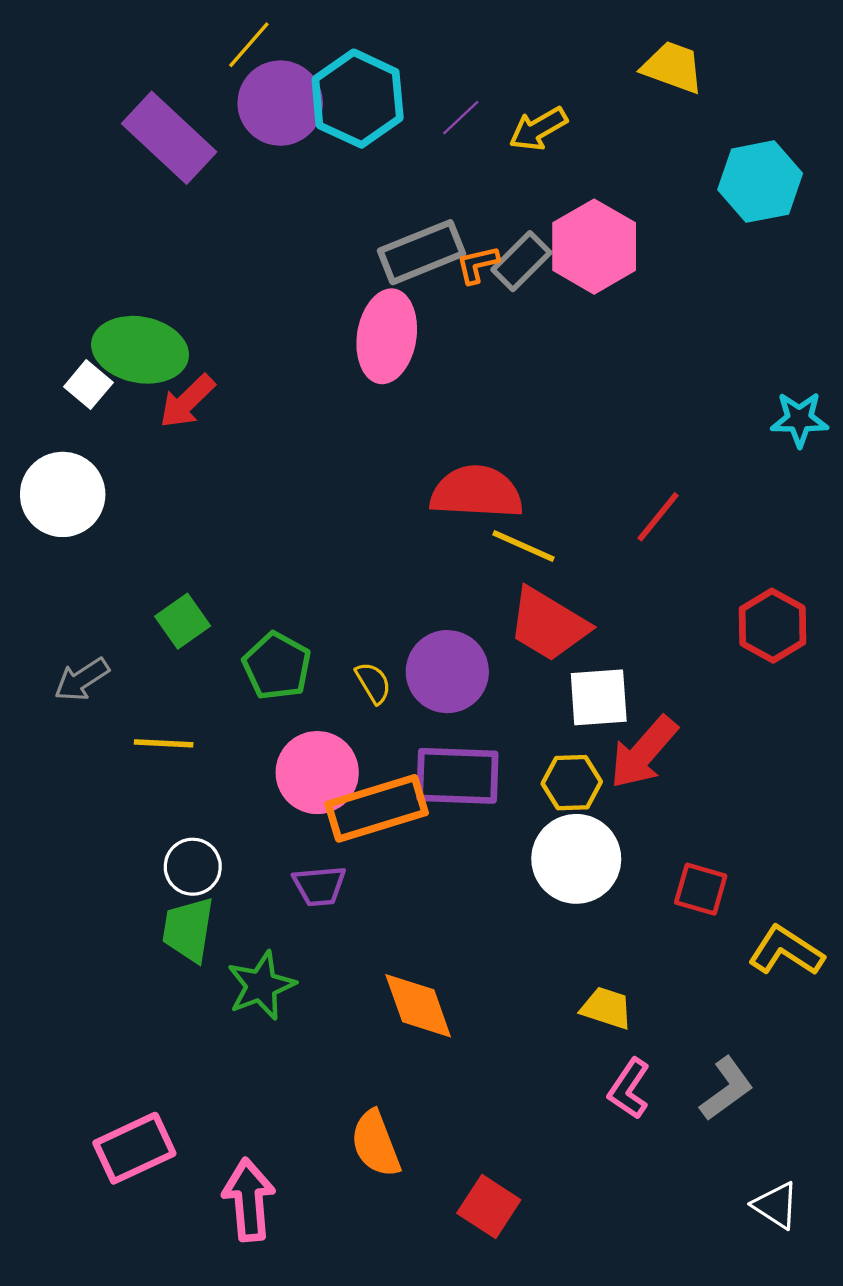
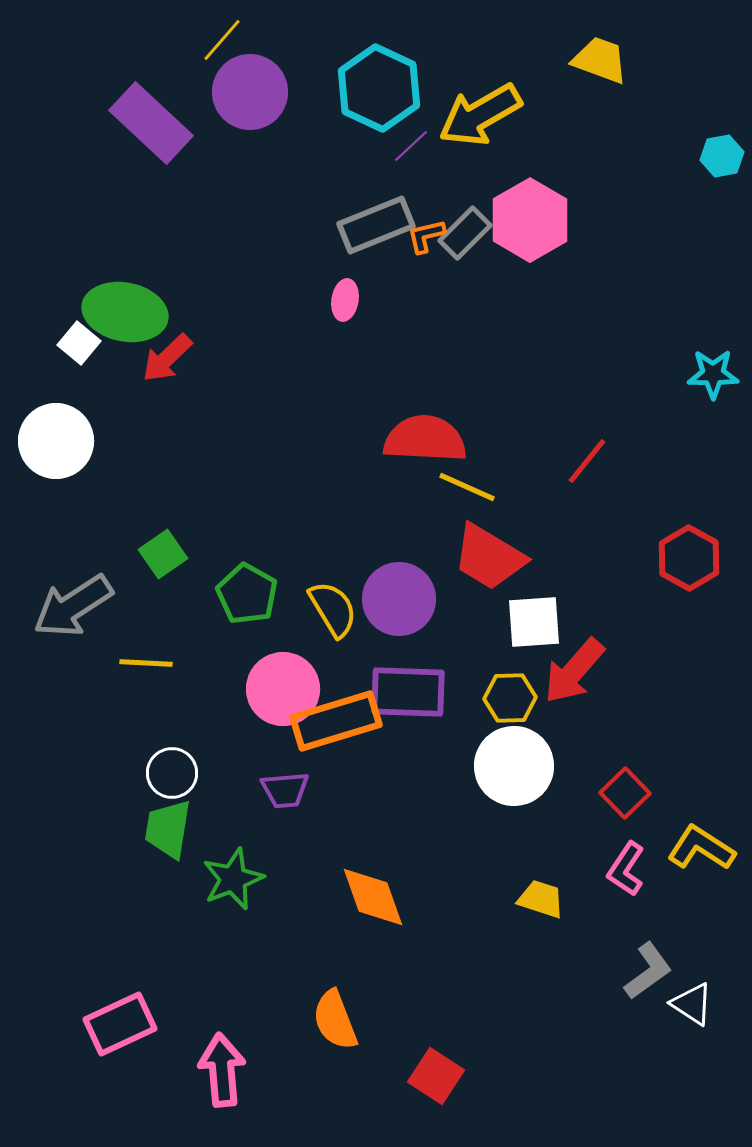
cyan hexagon: (358, 99) -> (379, 88), moved
purple line: (461, 118) -> (411, 146), moved
yellow arrow: (538, 129) -> (480, 115), size x1.6
cyan hexagon: (760, 182) -> (722, 156), moved, size x0.6
pink ellipse: (387, 336) -> (345, 300), size x0.5
gray arrow: (82, 679) -> (73, 606), size x1.6
yellow semicircle: (373, 683) -> (333, 609), size x1.5
red square: (701, 889) -> (625, 793), turned 30
pink L-shape: (629, 1089) -> (626, 869), moved
white triangle: (776, 1205) -> (692, 1004), moved

